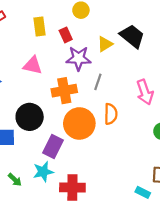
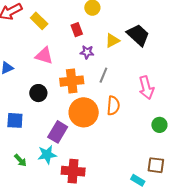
yellow rectangle: (40, 26) -> (39, 21), moved, turned -42
purple star: (78, 58) -> (87, 52), size x0.6
black circle: (30, 117) -> (38, 93), moved, size x0.7

